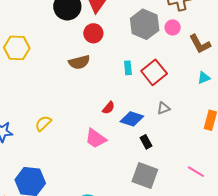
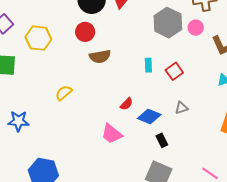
red circle: (93, 33) -> (85, 32), moved
red square: (154, 72) -> (174, 71), size x0.7
yellow semicircle: (43, 123) -> (64, 93), moved

